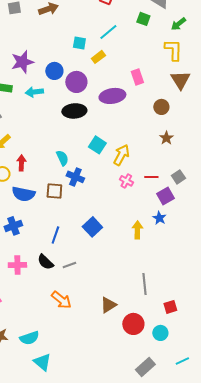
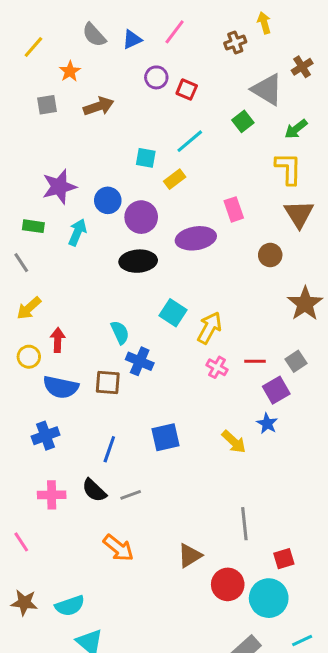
green square: (143, 19) -> (243, 121), turned 32
cyan arrow: (34, 92) -> (77, 232), turned 120
brown star: (166, 138) -> (305, 304), moved, size x1.6
blue square: (92, 227) -> (165, 437), turned 30
yellow arrow: (137, 230) -> (234, 442), turned 132
cyan circle: (160, 333) -> (269, 598), size x1.6

